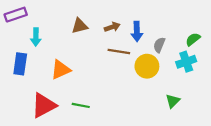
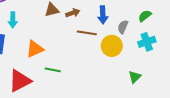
brown arrow: (112, 27) -> (73, 13), moved
green semicircle: (193, 39) -> (145, 16), moved
green line: (81, 105) -> (53, 70), moved

